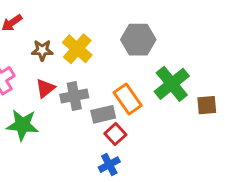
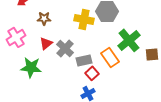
yellow cross: (77, 49) -> (84, 19), moved, turned -30
gray cross: (74, 96) -> (65, 48), turned -36
orange rectangle: (128, 99) -> (110, 57), moved

